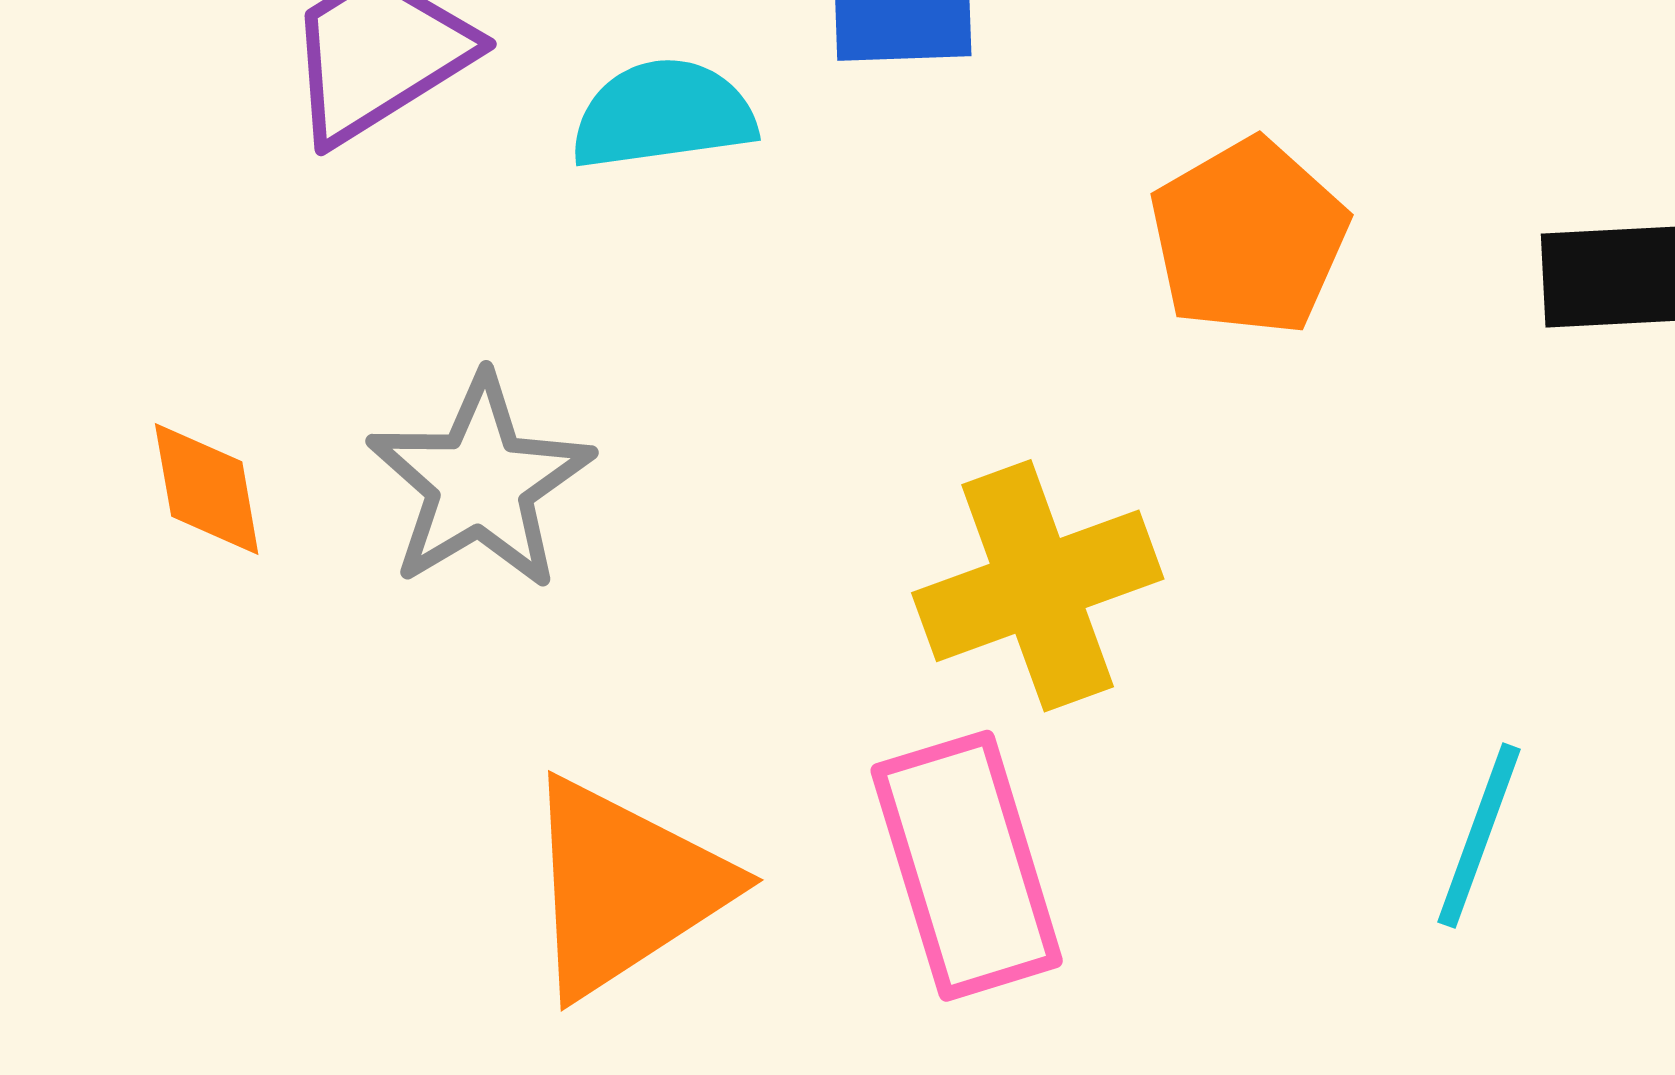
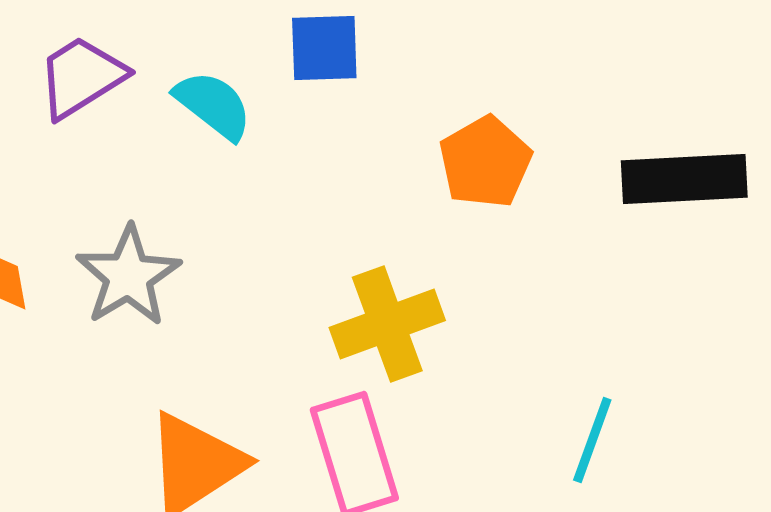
cyan semicircle: (663, 114) -> (213, 105), turned 46

